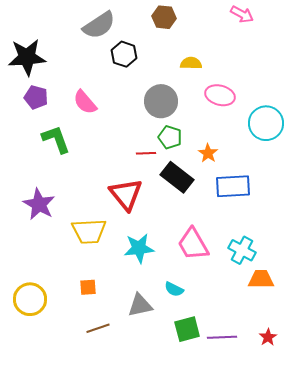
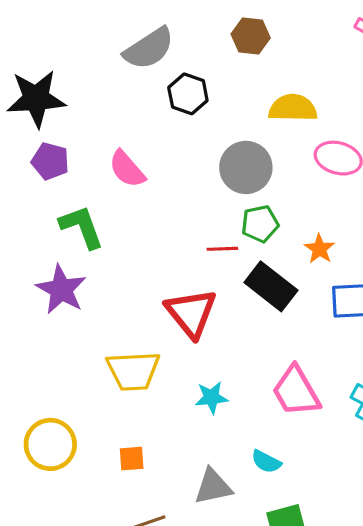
yellow semicircle: (191, 63) -> (293, 108), size x1.4
green pentagon: (170, 137) -> (260, 224), turned -30
purple star: (39, 204) -> (61, 290), moved
cyan star: (139, 248) -> (211, 397), size x0.7
yellow circle: (30, 299) -> (50, 444), moved

